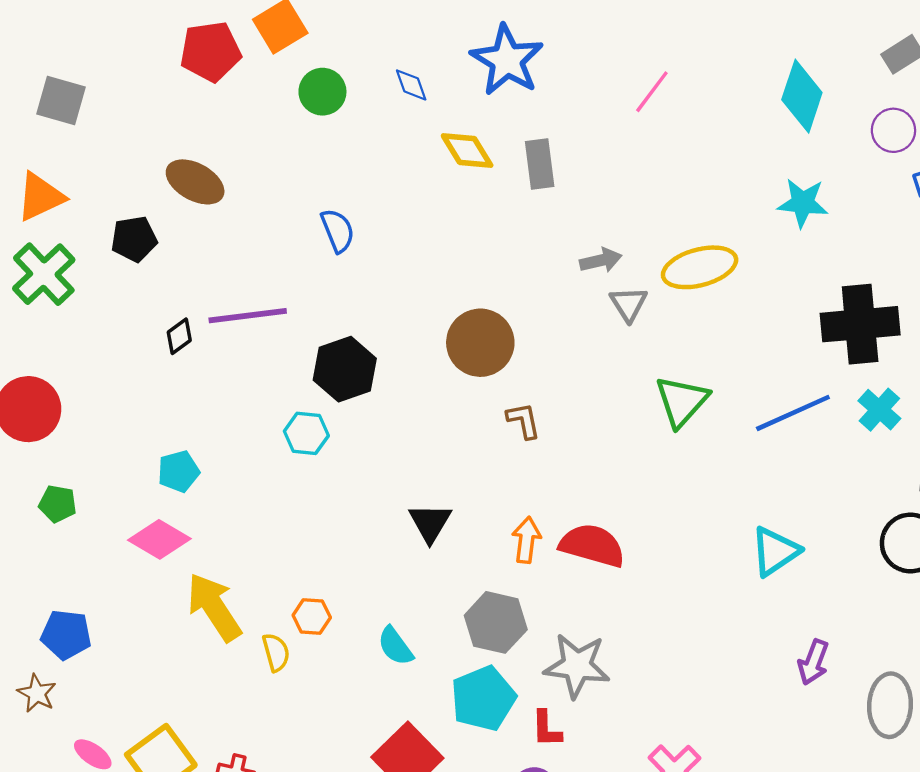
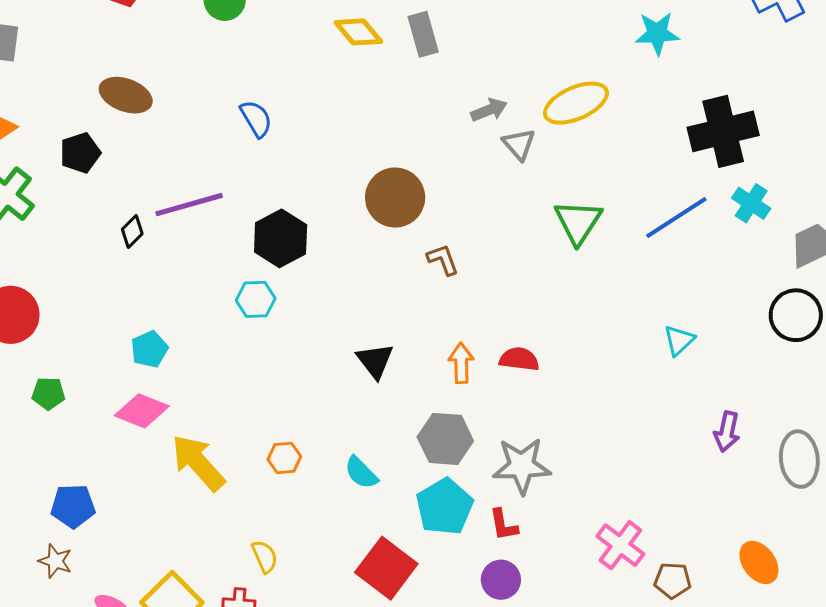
red semicircle: (592, 545) -> (519, 359), size x0.7
cyan triangle: (775, 551) -> (679, 340), size x0.7
yellow semicircle: (276, 652) -> (265, 557), moved

